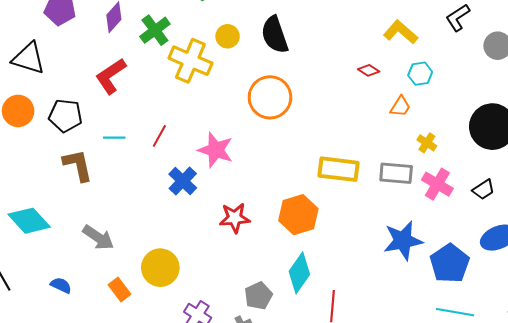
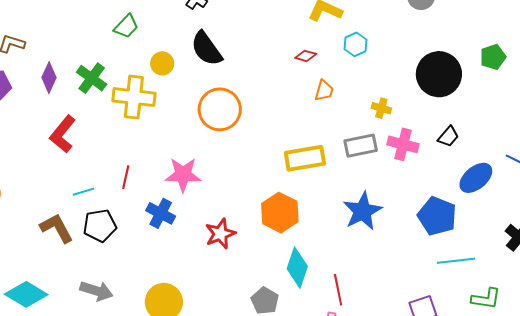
orange trapezoid: (400, 106) -> (324, 91), moved
black pentagon: (65, 116) -> (100, 226), moved
blue star: (403, 241) -> (363, 211), moved

